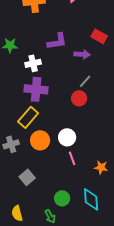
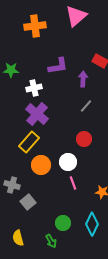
purple arrow: (82, 54) -> (83, 79), turned -91
purple cross: (36, 89) -> (37, 114), turned 35
red circle: (79, 98) -> (84, 139), moved
gray cross: (11, 144) -> (12, 185), moved, turned 35
cyan diamond: (91, 199) -> (92, 224), turned 30

